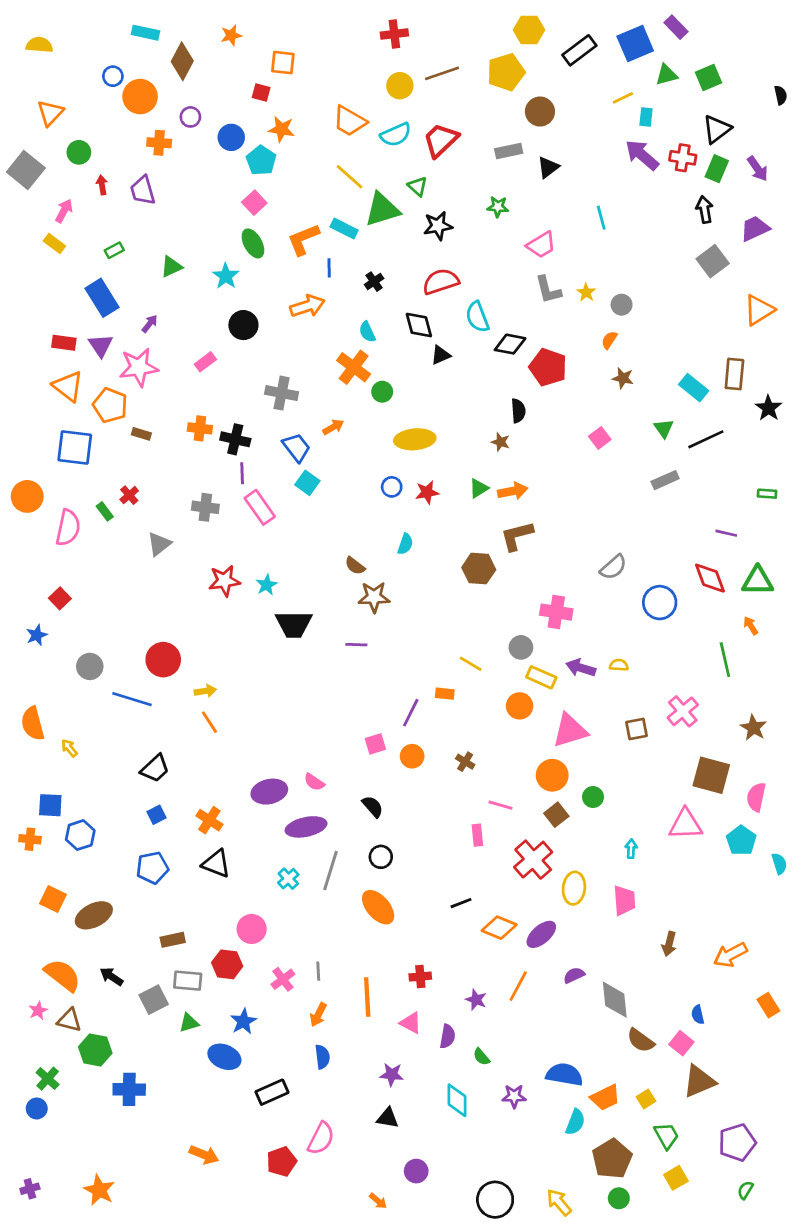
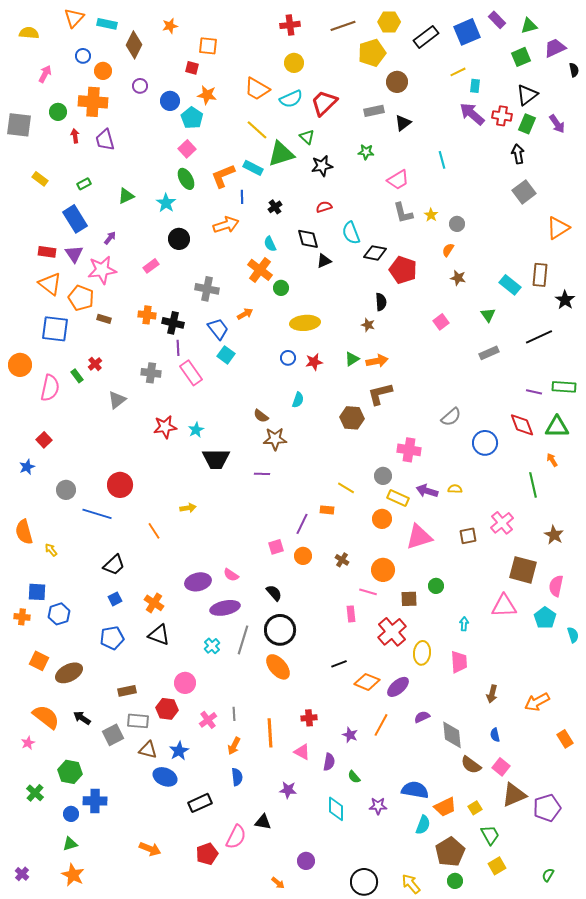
brown line: (442, 73) -> (343, 26), moved
green triangle: (666, 75) -> (529, 26), moved
orange circle: (140, 97) -> (103, 71), size x0.7
orange triangle: (50, 113) -> (74, 18), moved
orange cross: (159, 143) -> (93, 102), moved, size x1.6
gray square: (26, 170) -> (19, 125), turned -32
pink arrow: (64, 211) -> (45, 74), moved
purple trapezoid: (755, 228) -> (555, 48), moved
red semicircle: (441, 282) -> (324, 207), size x0.6
black line: (706, 439) -> (539, 337), moved
green rectangle: (767, 494) -> (564, 387), moved, size x1.6
yellow arrow: (205, 691) -> (188, 508), moved
orange circle: (552, 775) -> (383, 570), moved
brown square: (556, 815) -> (409, 599), turned 36
black circle: (381, 857) -> (280, 630), size x1.8
blue semicircle: (698, 1015) -> (495, 735), moved
brown triangle: (69, 1020) -> (148, 750), moved
green triangle: (189, 1023) -> (70, 844), moved
blue circle: (37, 1108) -> (71, 814), moved
black triangle: (388, 1118) -> (263, 822), moved
purple pentagon: (737, 1142) -> (547, 808), moved
purple cross: (30, 1189) -> (22, 874), turned -32

